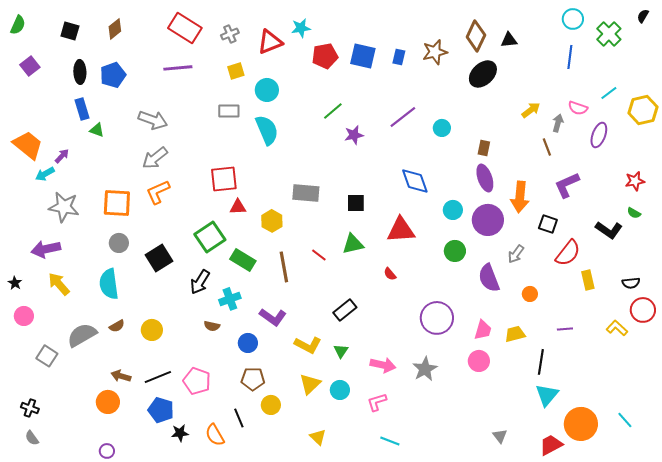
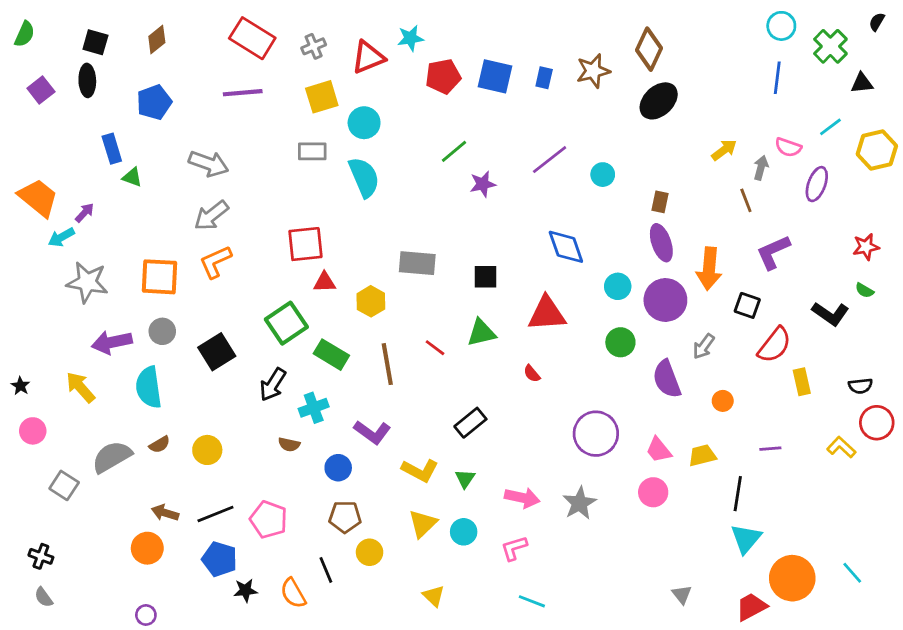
black triangle: (509, 40) -> (862, 83), moved
yellow square: (236, 71) -> (322, 97), size x1.4
black ellipse: (80, 72) -> (87, 80), moved
purple arrow: (46, 249) -> (112, 342), moved
pink trapezoid: (483, 330) -> (659, 450), turned 125

